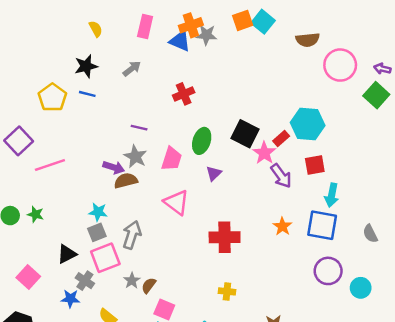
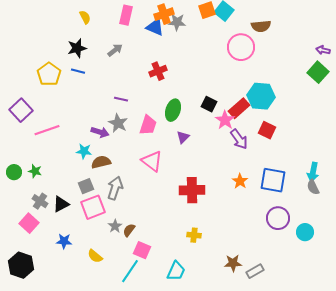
pink circle: (340, 65) -> (241, 47), moved
black square: (245, 134) -> (209, 104), size x0.7
red rectangle: (281, 138) -> (239, 108), size x1.5
red square: (315, 165) -> (267, 130), turned 36
brown semicircle: (126, 181) -> (101, 162), moved
cyan arrow: (332, 195) -> (313, 172), moved
cyan star: (98, 212) -> (84, 151), moved
gray cross: (85, 281) -> (40, 201), moved

